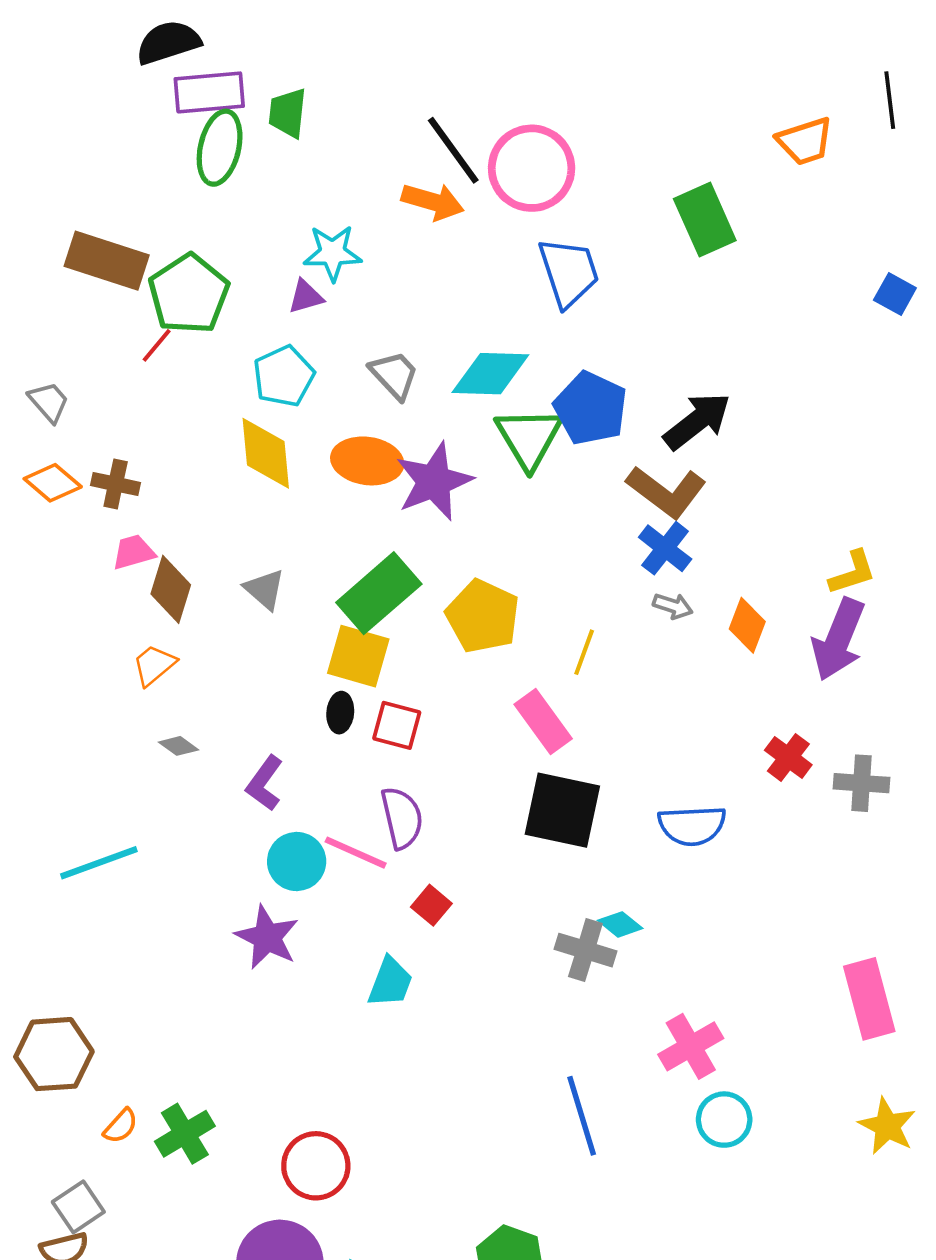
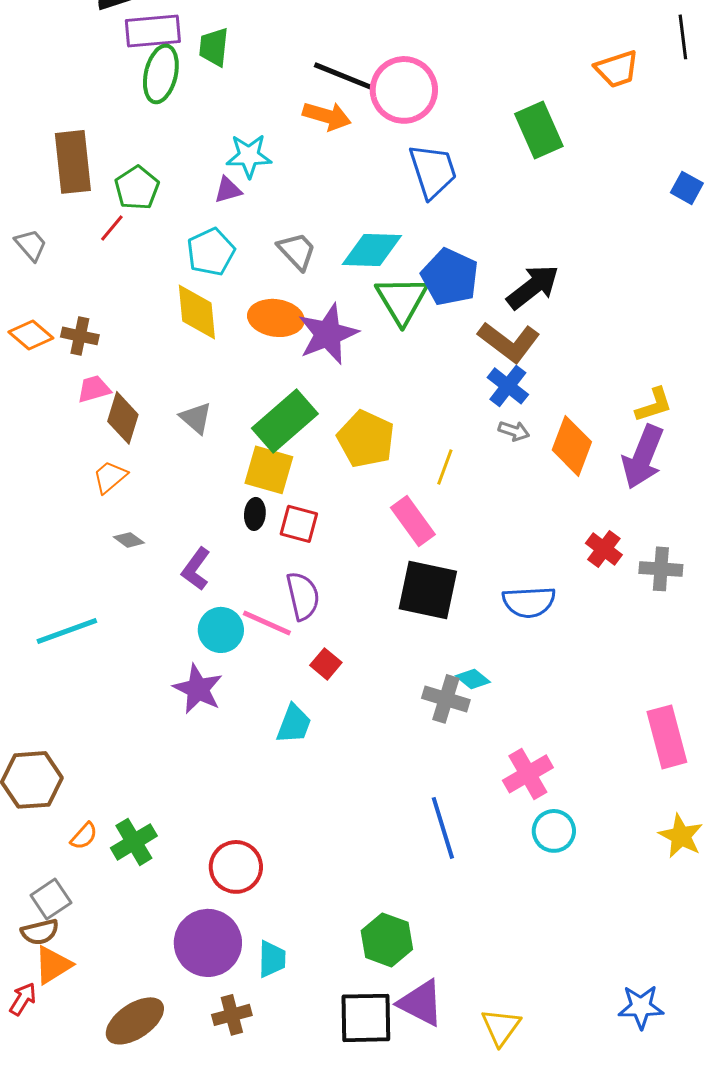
black line: (453, 150) -> (343, 76), turned -32
brown rectangle: (107, 261) -> (73, 162), turned 66
green pentagon: (189, 294) -> (137, 188), size x0.7
gray trapezoid: (49, 402) -> (31, 245), moved
orange diamond: (747, 625) -> (572, 446), size x1.4

